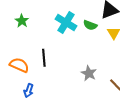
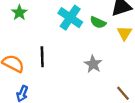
gray star: (89, 73) -> (93, 64), moved

